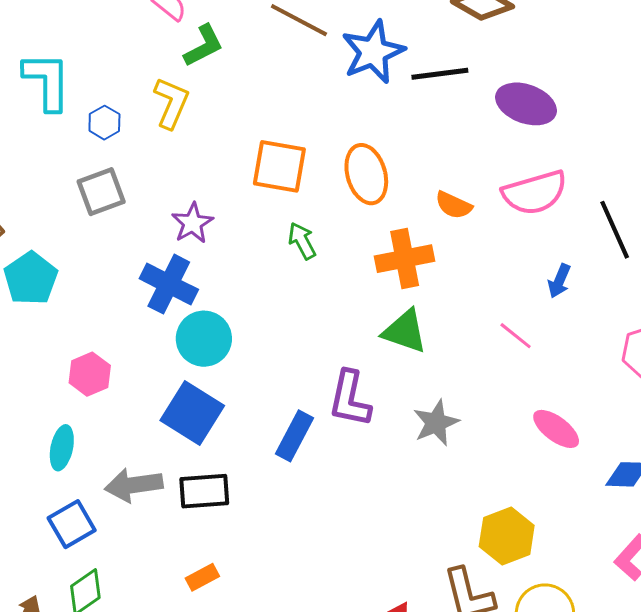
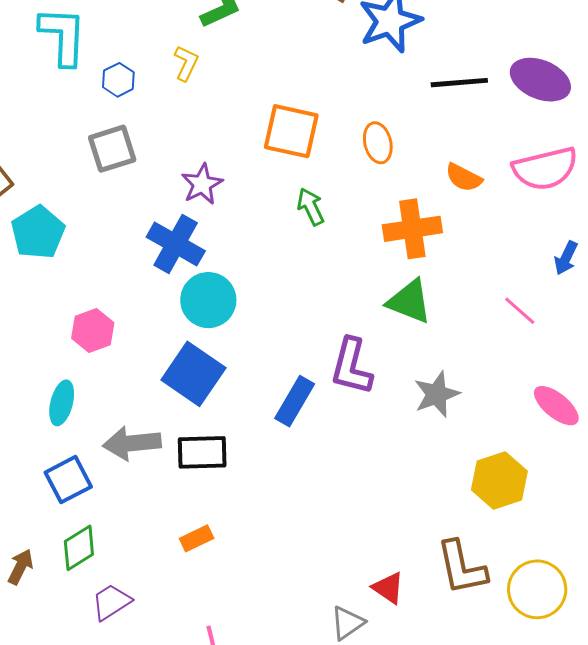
black line: (440, 74) -> (459, 83), moved
yellow L-shape: (171, 103) -> (186, 63), size x0.7
orange ellipse: (366, 174) -> (378, 143), size x0.7
yellow hexagon: (507, 536) -> (499, 481), moved

